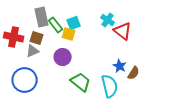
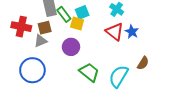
red triangle: (123, 31) -> (115, 32), moved
brown square: (37, 38) -> (45, 28), turned -32
blue star: (120, 66) -> (132, 32), moved
cyan semicircle: (110, 86) -> (119, 76), turned -135

